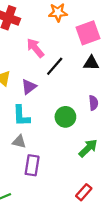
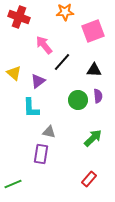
black triangle: (91, 63) -> (94, 70), moved
green circle: (65, 117) -> (78, 100), moved
gray triangle: (19, 142) -> (49, 132), moved

